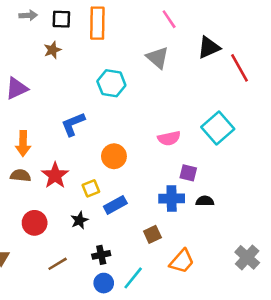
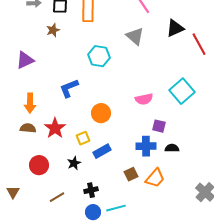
orange trapezoid: (182, 261) -> (155, 178), moved
cyan line: (133, 278) -> (116, 208), turned 36

